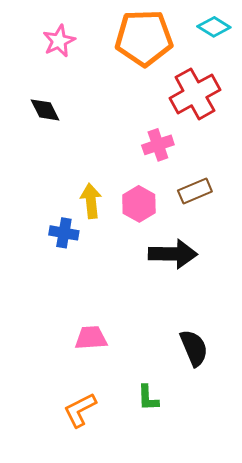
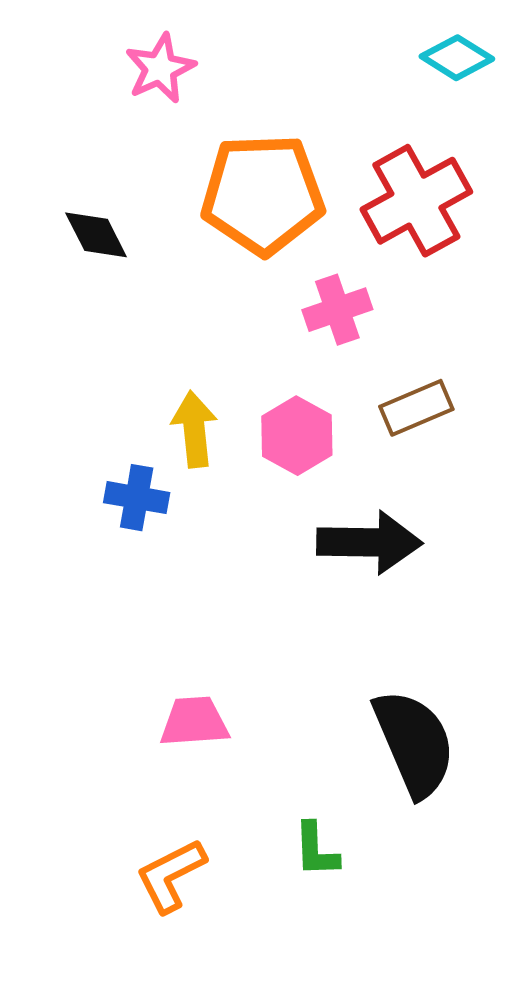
orange pentagon: (144, 38) -> (263, 194), moved
pink star: (59, 41) -> (160, 68), moved
black semicircle: (194, 348) -> (414, 743), size x1.4

